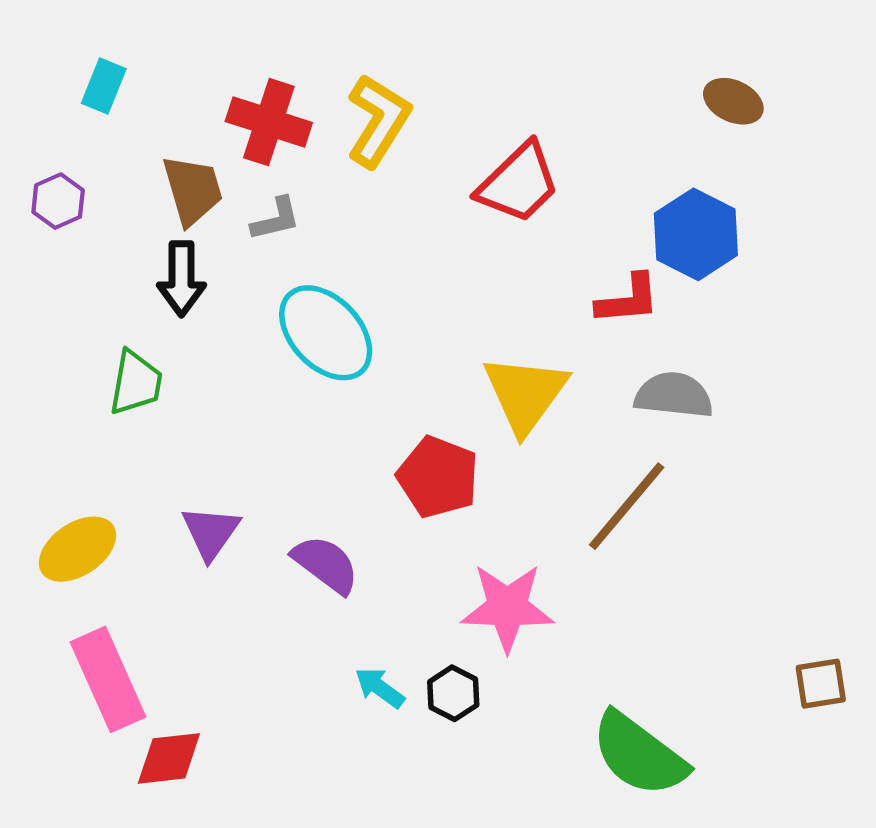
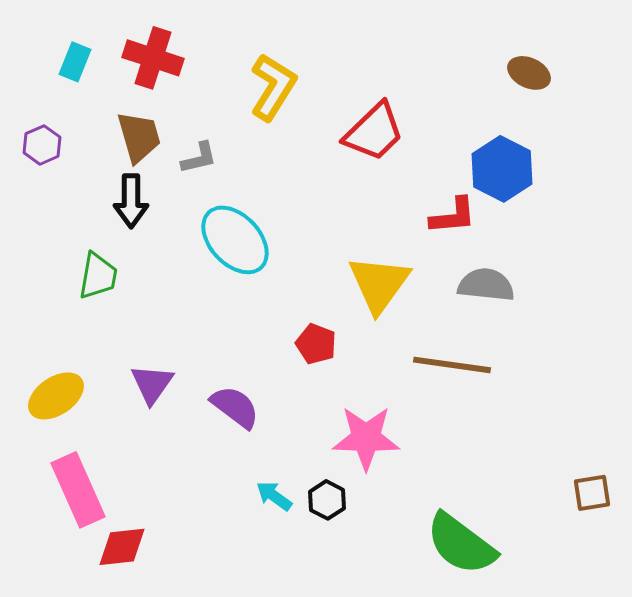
red cross: (269, 122) -> (153, 58), moved
red pentagon: (438, 477) -> (316, 344), size x0.7
brown line: (627, 506) -> (452, 365), turned 58

